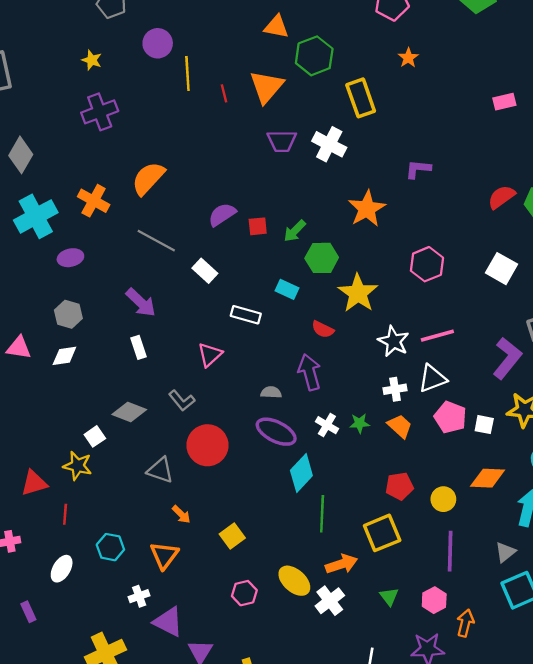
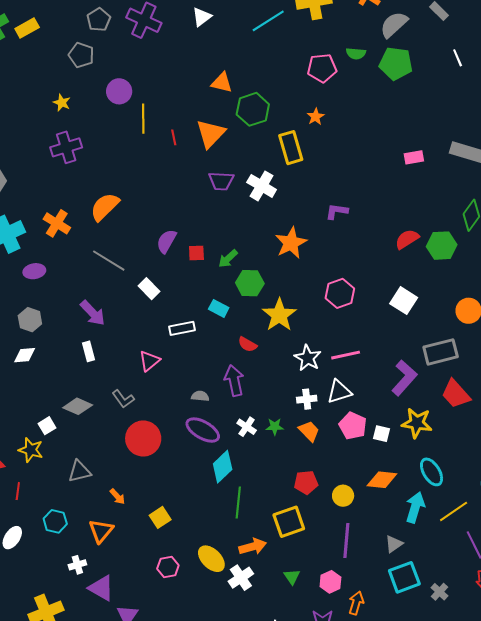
orange star: (408, 58) -> (316, 117), moved
purple semicircle: (222, 215) -> (166, 241), turned -30
white rectangle: (246, 315) -> (182, 328), turned -30
gray triangle: (160, 470) -> (79, 471), moved, turned -35

